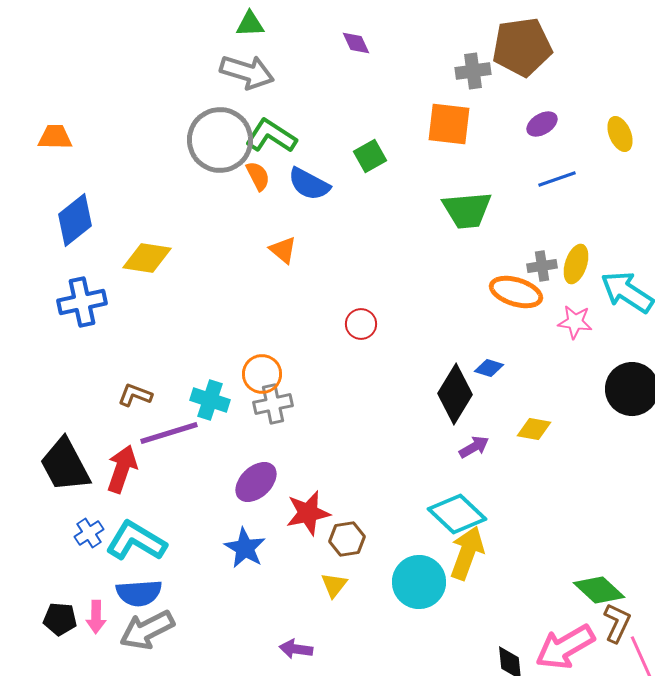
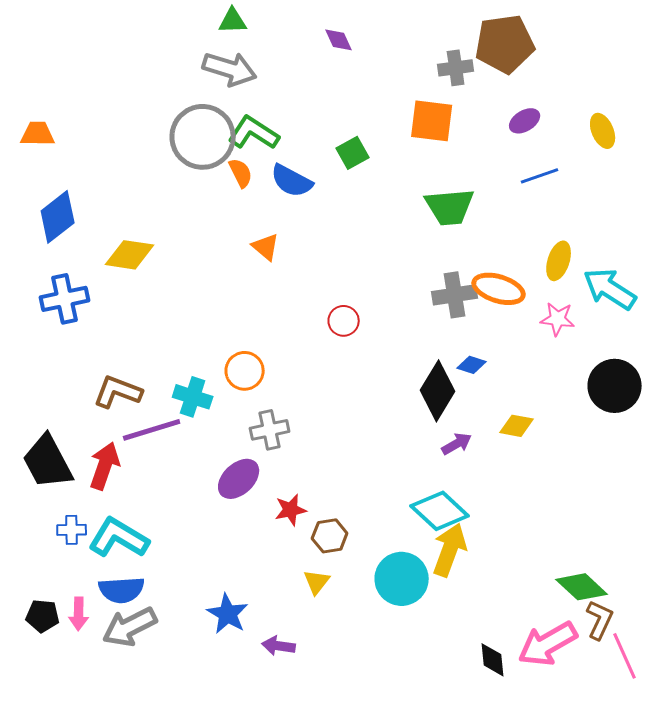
gray cross: (542, 266) -> (455, 295), moved, size x1.5
brown L-shape: (135, 395) -> (118, 392), size x1.4
gray cross: (273, 404) -> (270, 430), moved
red star: (308, 513) -> (291, 510), size x0.7
blue cross: (89, 533) -> (72, 530), turned 32
blue star: (245, 548) -> (228, 614), moved

